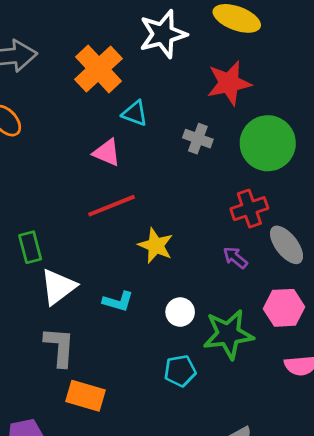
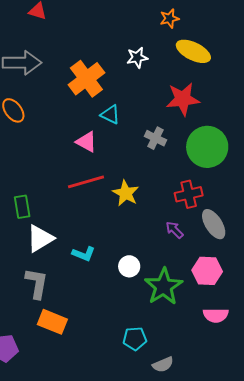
white star: (163, 34) -> (137, 57), size x0.6
yellow star: (156, 246) -> (126, 193), moved
green star: (228, 334) -> (164, 286), turned -30
cyan pentagon: (180, 371) -> (135, 339), moved

